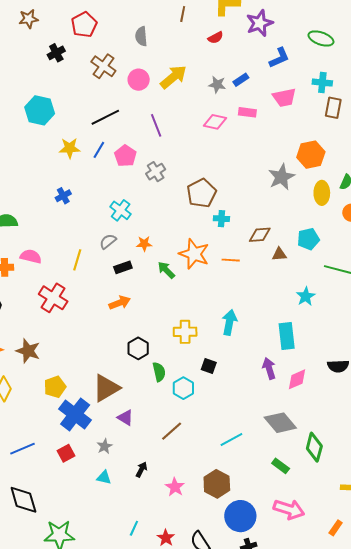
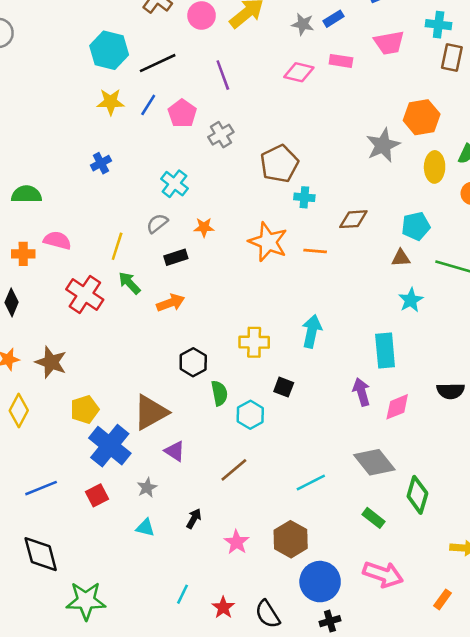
cyan hexagon: (40, 110) -> (109, 50), moved
brown triangle: (279, 254) -> (401, 258), moved
green arrow: (166, 270) -> (129, 283), moved

